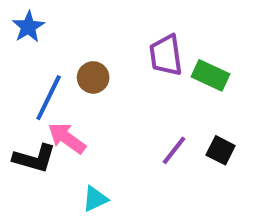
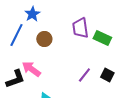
blue star: (28, 27) -> (32, 14), moved
blue line: (49, 98) -> (16, 35), moved
black L-shape: (34, 158) -> (15, 79), turned -35

